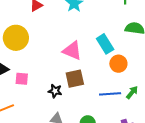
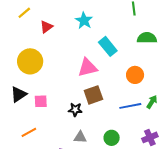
cyan rectangle: (105, 44) -> (108, 46), moved
pink triangle: (72, 51) -> (88, 67), turned -30

